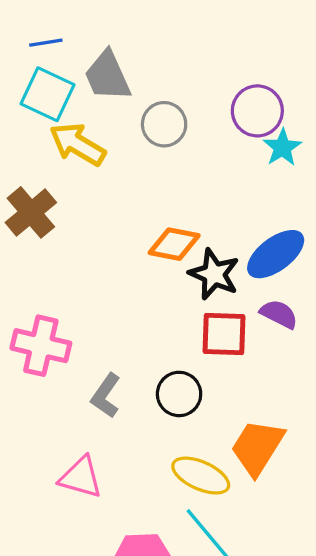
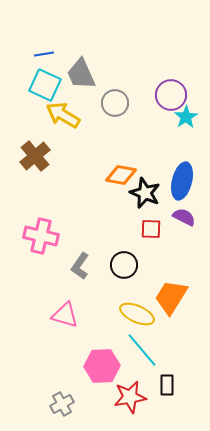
blue ellipse: (276, 254) -> (182, 181), turned -39
red square: (224, 334) -> (151, 229), size x0.7

